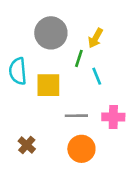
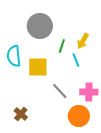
yellow arrow: (95, 38) -> (83, 41), moved
gray line: (76, 116) -> (60, 91), turned 48
orange circle: (81, 149) -> (79, 116), moved

